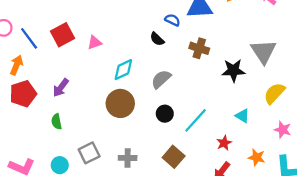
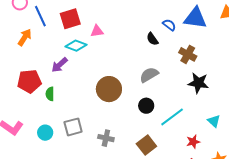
cyan diamond: (123, 70) -> (76, 46), moved, turned 35
black star: (233, 70) -> (198, 83), moved
red pentagon: (23, 94) -> (29, 81), moved

